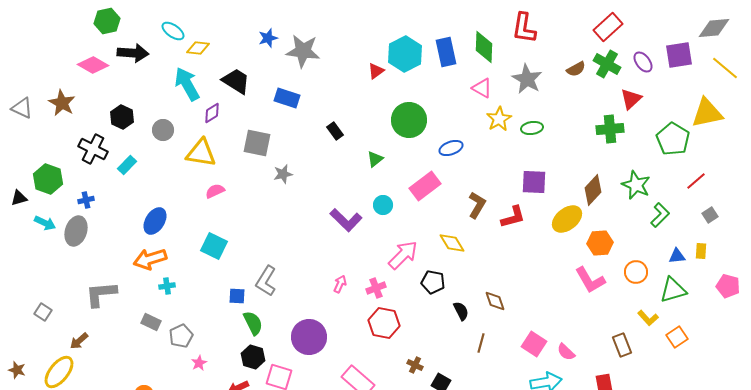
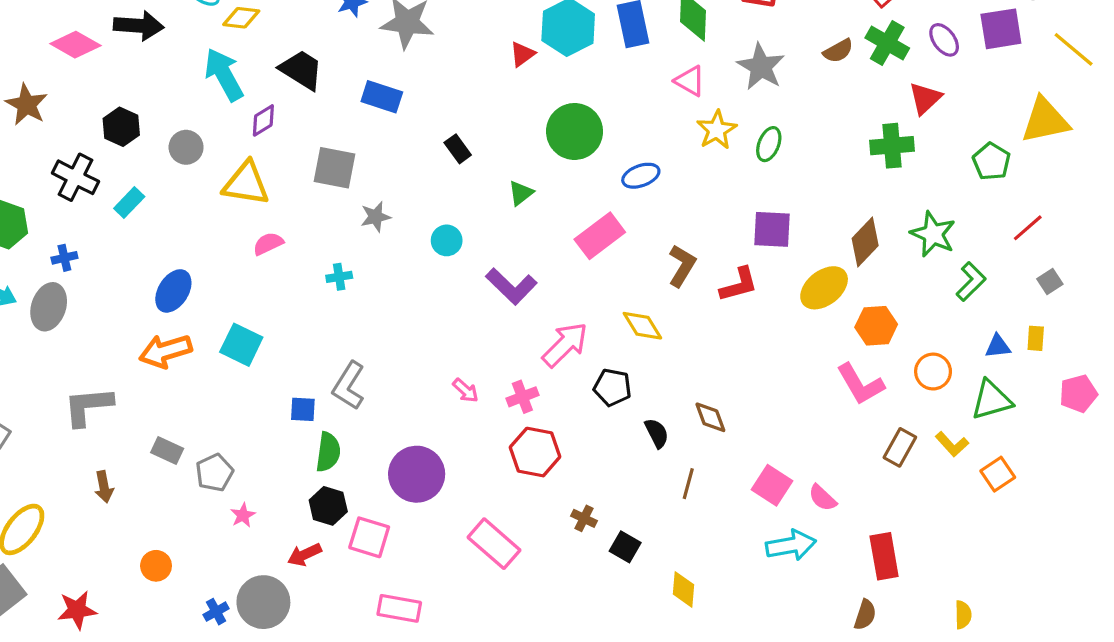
green ellipse: (532, 128) -> (769, 144), turned -60
green pentagon: (673, 139) -> (991, 161), size x0.7
cyan circle: (383, 205) -> (447, 240), moved
purple L-shape: (346, 220) -> (511, 286), moved
cyan square: (214, 246) -> (241, 345), moved
pink arrow: (340, 284) -> (466, 390), turned 108
cyan cross: (167, 286) -> (339, 277), moved
pink pentagon: (728, 286) -> (1078, 394), turned -30
green semicircle: (253, 323) -> (328, 452), turned 35
brown arrow: (79, 341) -> (104, 487), moved, turned -60
brown rectangle: (622, 345) -> (900, 447), moved, turned 50

